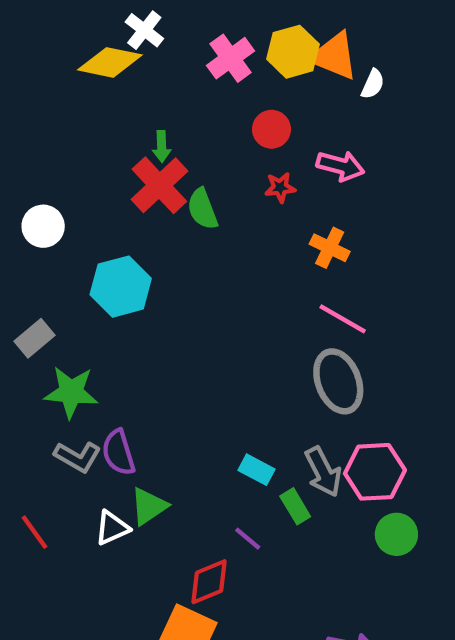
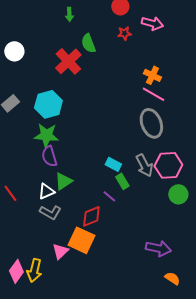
red cross: (159, 185) -> (68, 61), moved
orange cross: (330, 248) -> (152, 75), moved
cyan hexagon: (121, 287) -> (48, 104), moved
green star: (71, 392) -> (46, 135), moved
gray L-shape: (78, 457) -> (50, 212), moved
green rectangle: (295, 506) -> (122, 181), moved

